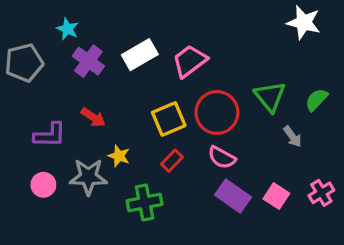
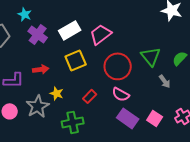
red arrow: (93, 117) -> (41, 69), turned -42
yellow square: (169, 119) -> (76, 60), moved
gray star: (88, 177) -> (38, 106), turned -30

